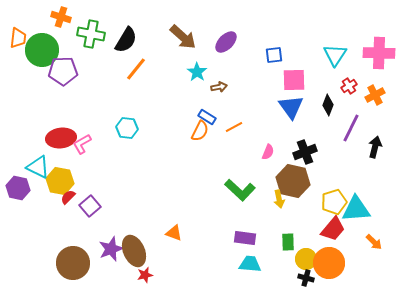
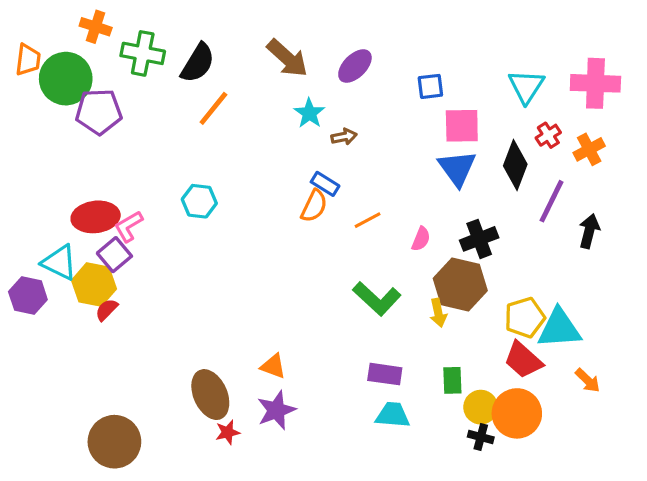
black diamond: (328, 105) -> (515, 165), size x1.4
orange line: (234, 127) -> (368, 220), moved
purple square: (90, 206) -> (114, 255), moved
red trapezoid: (333, 229) -> (523, 360), turned 92
purple star: (111, 249) -> (276, 410), moved
brown circle: (73, 263) -> (114, 442), moved

